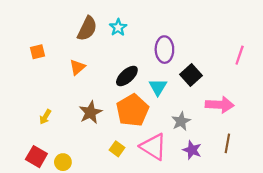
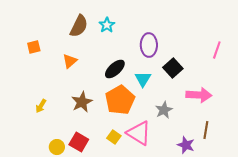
yellow square: (117, 149) -> (114, 137), moved
purple star: (192, 150) -> (186, 145), moved
red square: (36, 157) -> (79, 142), moved

